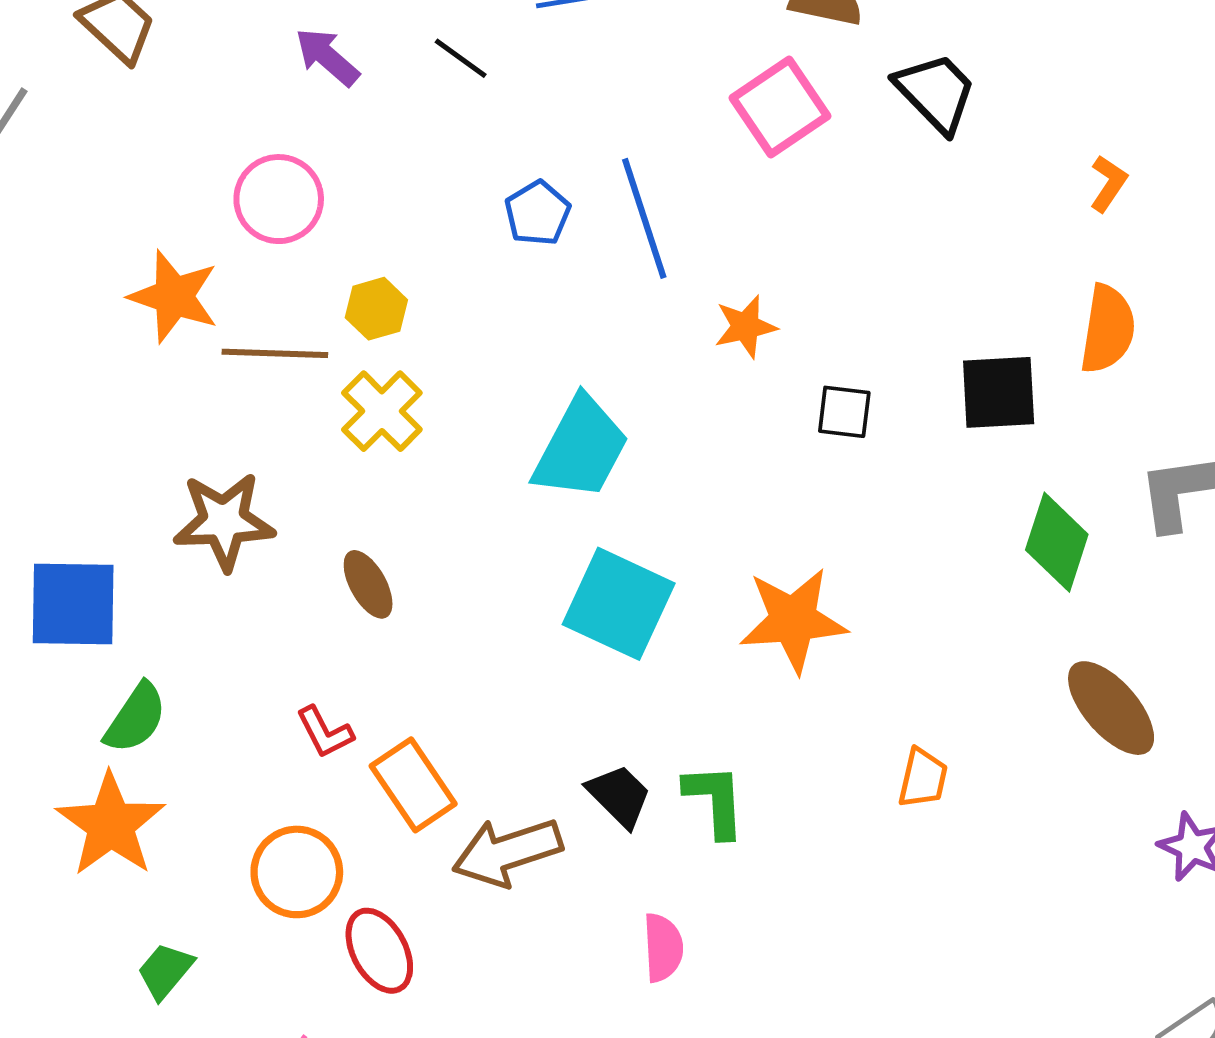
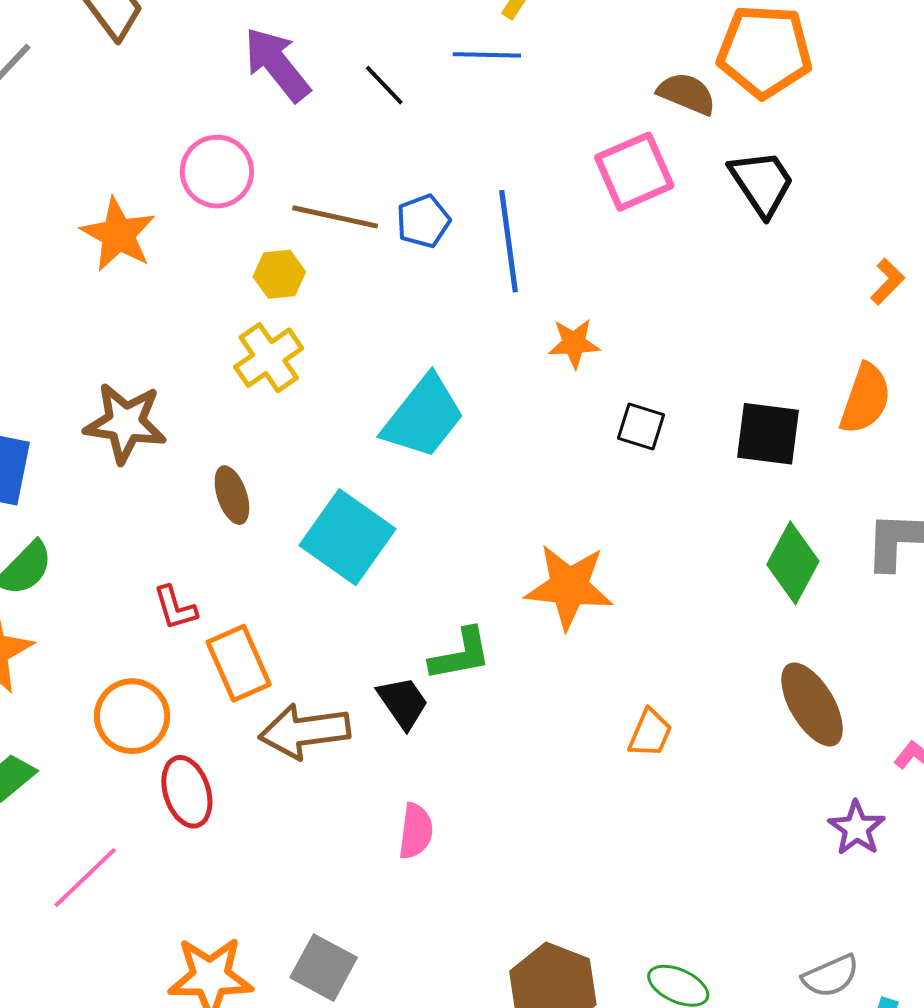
purple arrow: (327, 57) -> (277, 64), size x1.4
brown line: (275, 353) -> (335, 217), moved
cyan square: (619, 604) -> (348, 537), moved
green L-shape: (715, 800) -> (461, 654), moved, turned 72

